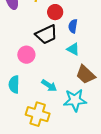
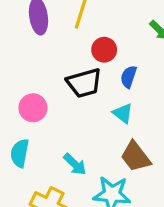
pink circle: (26, 55) -> (33, 108), moved

